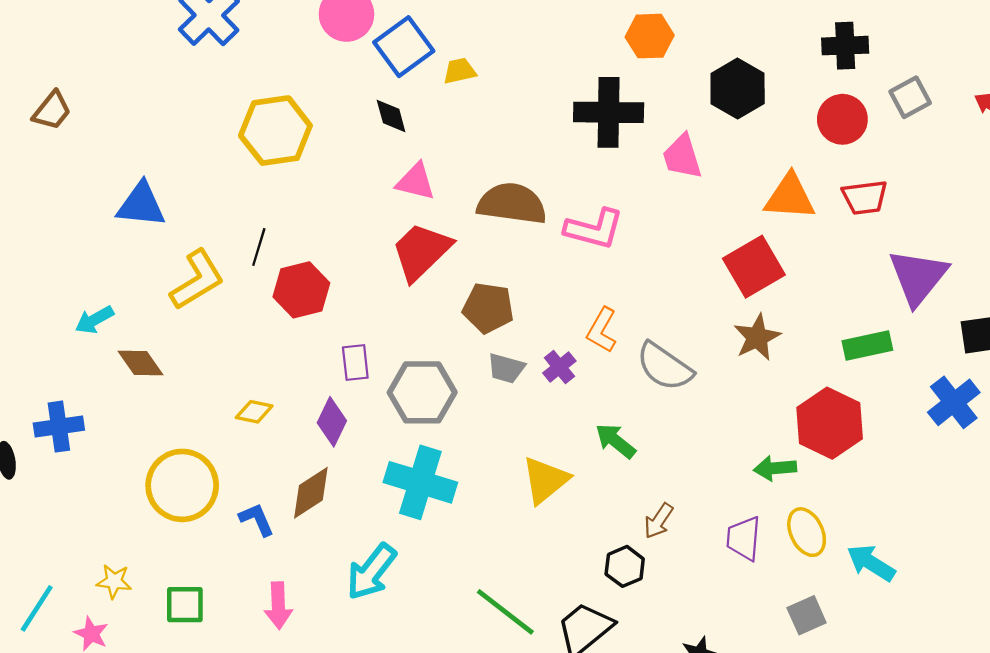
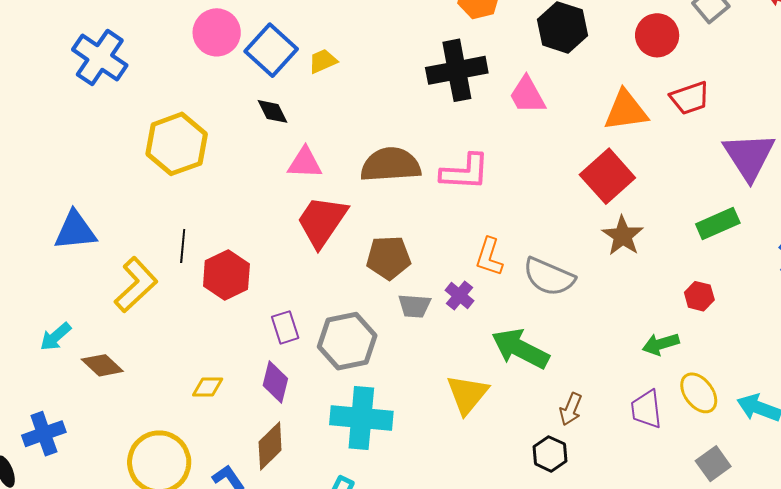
red hexagon: (830, 423) -> (699, 296), size x0.5
green arrow: (616, 441) -> (520, 349), size x1.5

